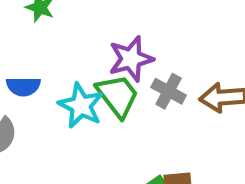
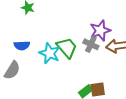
purple star: (131, 59) -> (100, 31), moved

